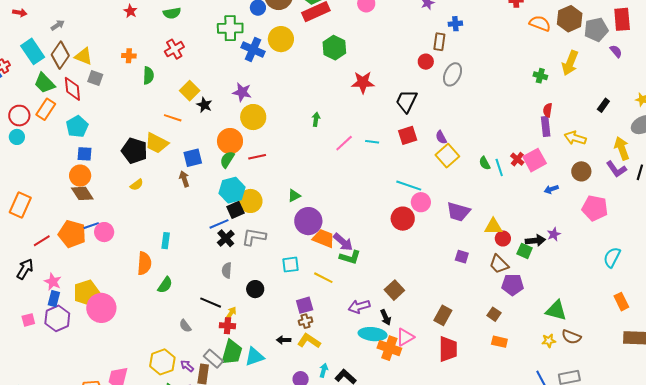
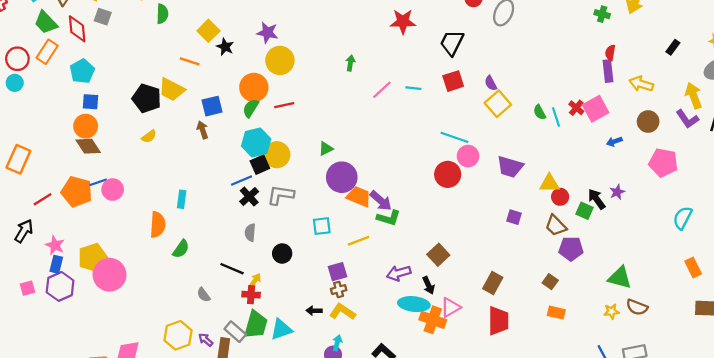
black arrow: (535, 241) -> (597, 199), turned -120
yellow line: (323, 278) -> (359, 241), turned -48
cyan arrow: (324, 370) -> (337, 343), moved

